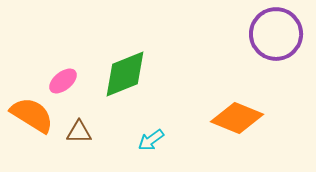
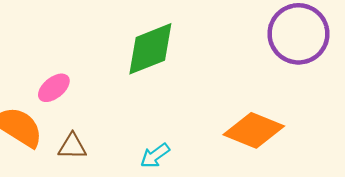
green diamond: (125, 74) -> (150, 49), moved

